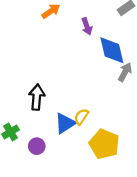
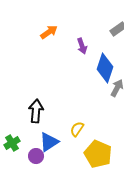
blue diamond: (112, 50) -> (105, 68), turned 32
blue triangle: (65, 123) -> (49, 142), moved

